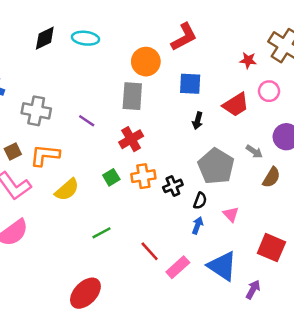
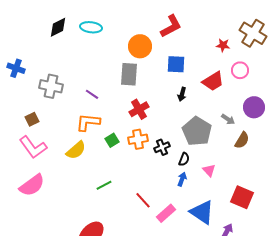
red cross: (131, 139) -> (139, 109), moved
orange L-shape: (45, 155) -> (88, 122), moved

